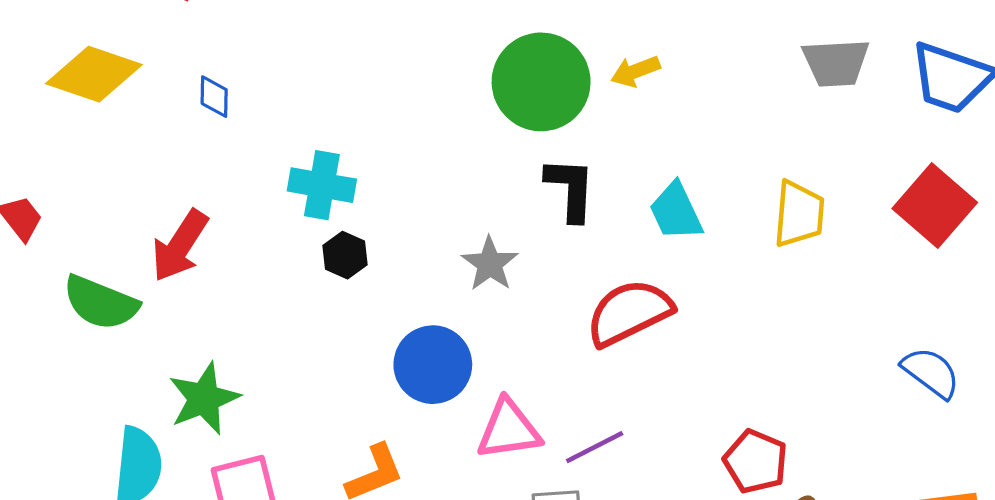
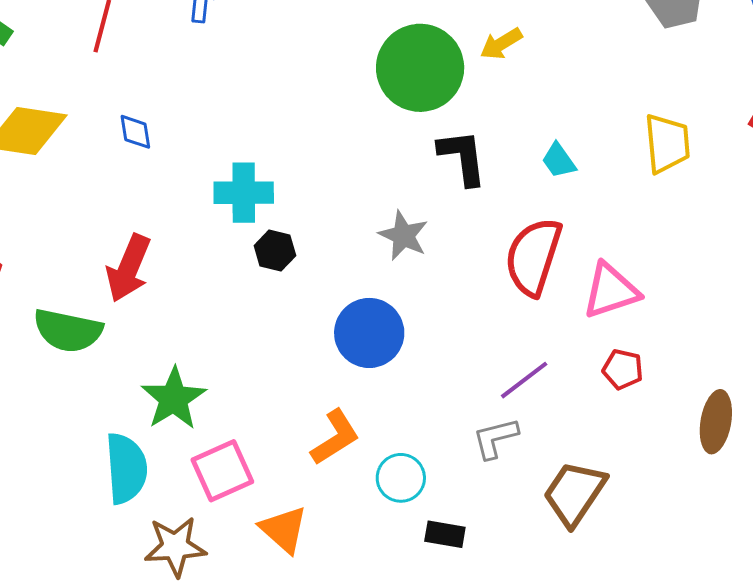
cyan trapezoid: (676, 212) -> (559, 161), size x0.7
red semicircle: (629, 313) -> (533, 257), turned -36
pink triangle: (509, 429) -> (611, 291), moved
red pentagon: (756, 461) -> (623, 369), moved, size x0.7

